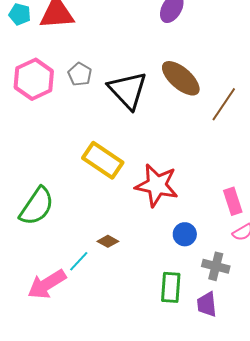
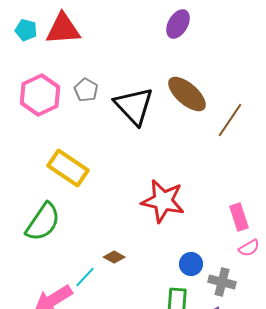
yellow rectangle: (103, 160) -> (68, 168), moved
blue circle: (185, 234) -> (191, 264), moved

